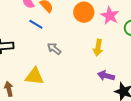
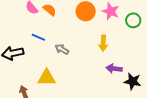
blue line: (36, 24) -> (38, 37), moved

